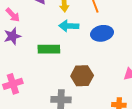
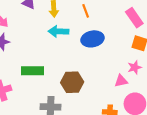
green rectangle: (49, 49) -> (32, 71), moved

